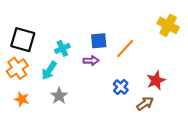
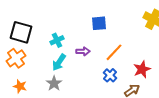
blue square: (99, 41) -> (99, 23), moved
orange line: (125, 48) -> (114, 52), moved
cyan arrow: (49, 70) -> (59, 62), moved

